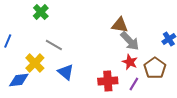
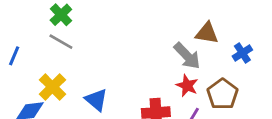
brown triangle: (120, 25) -> (207, 33), moved
gray line: (54, 45) -> (61, 42), moved

